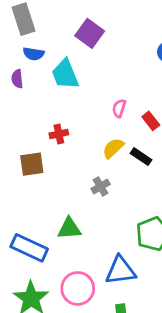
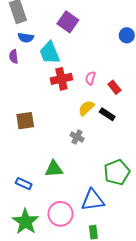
red cross: (59, 134) -> (61, 79), moved, size x1.5
gray cross: (101, 186) -> (77, 137), turned -32
blue rectangle: (29, 248) -> (24, 184), size x0.6

